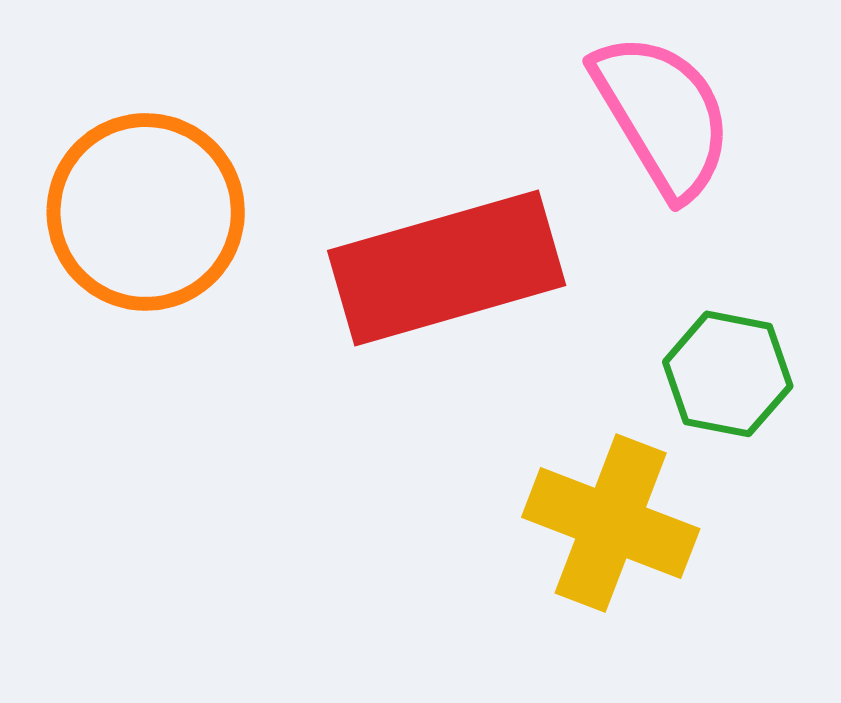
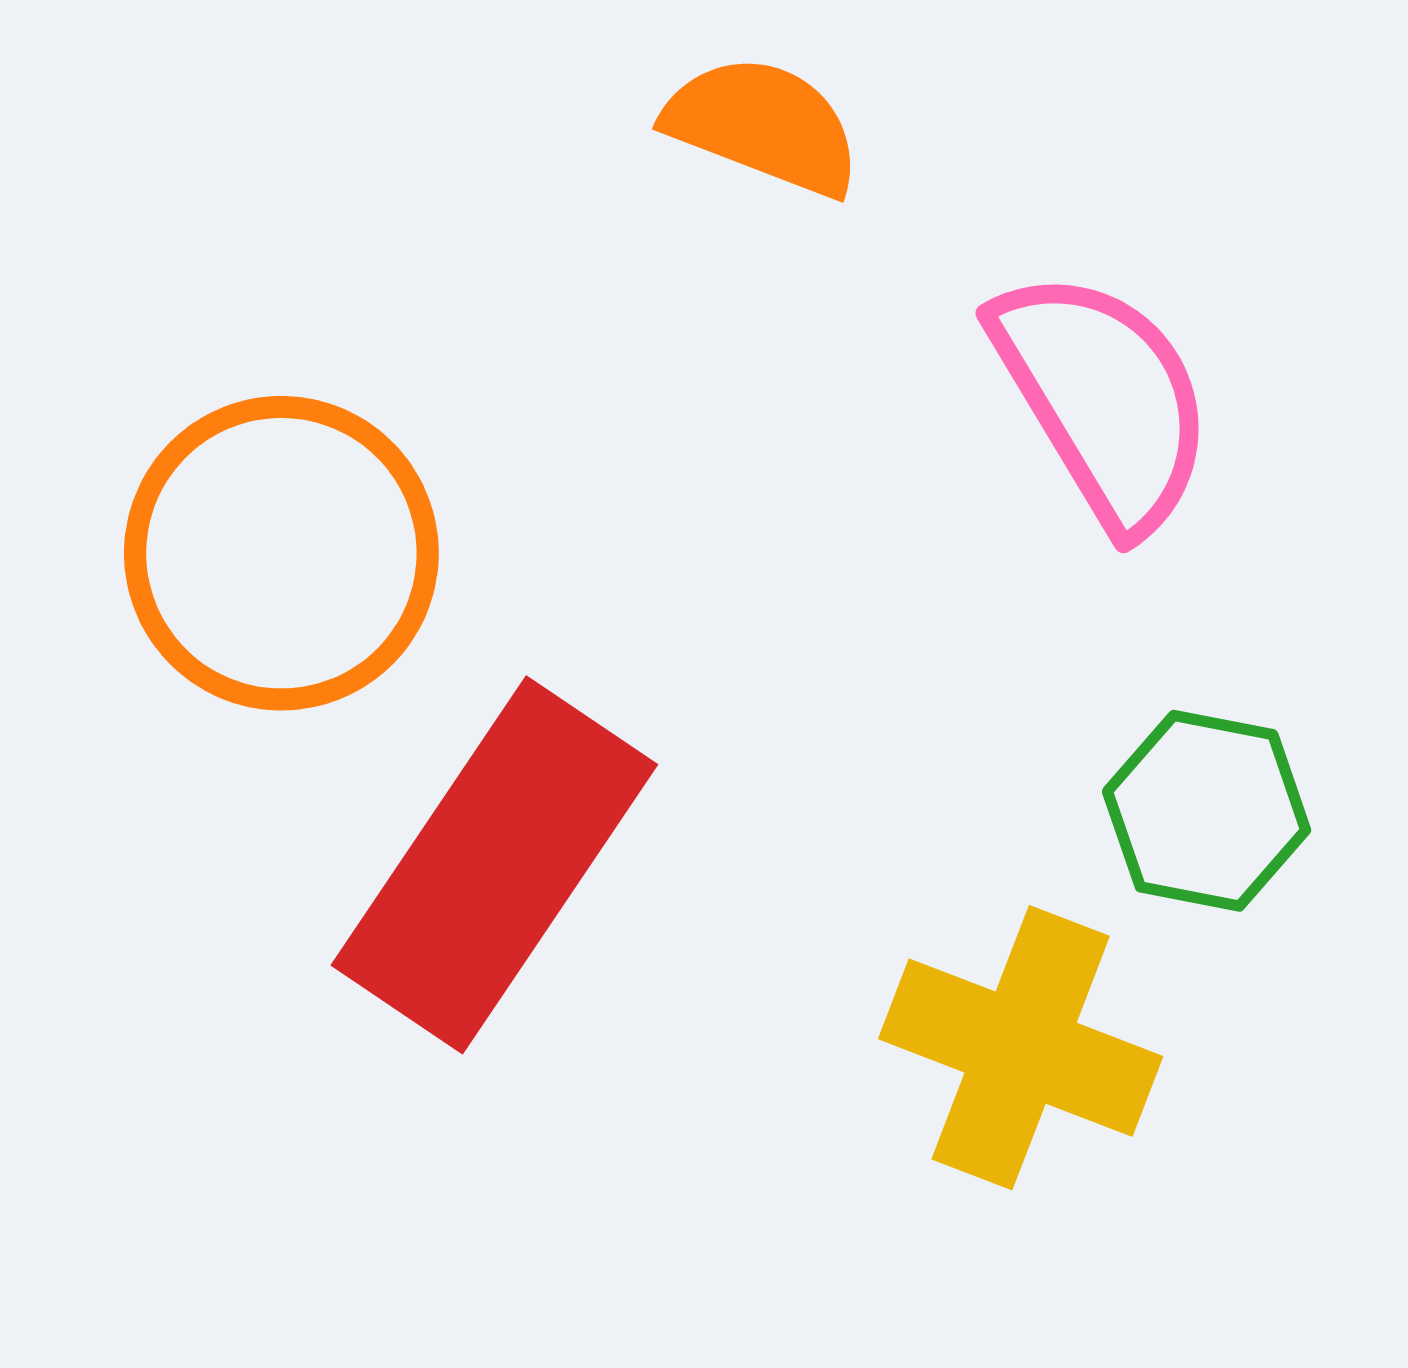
red rectangle: (447, 268) -> (494, 865), moved, turned -40

